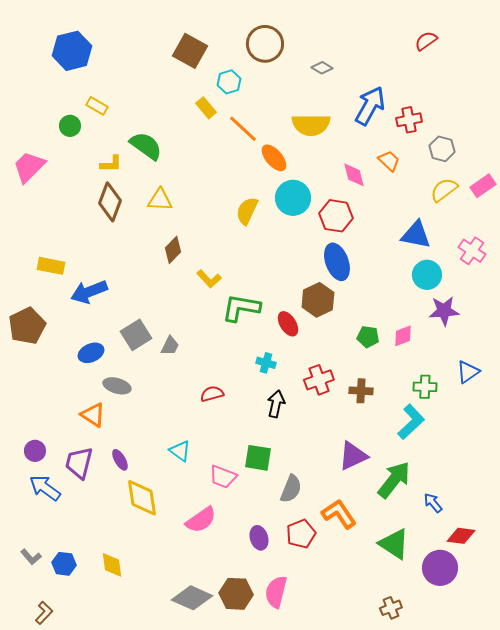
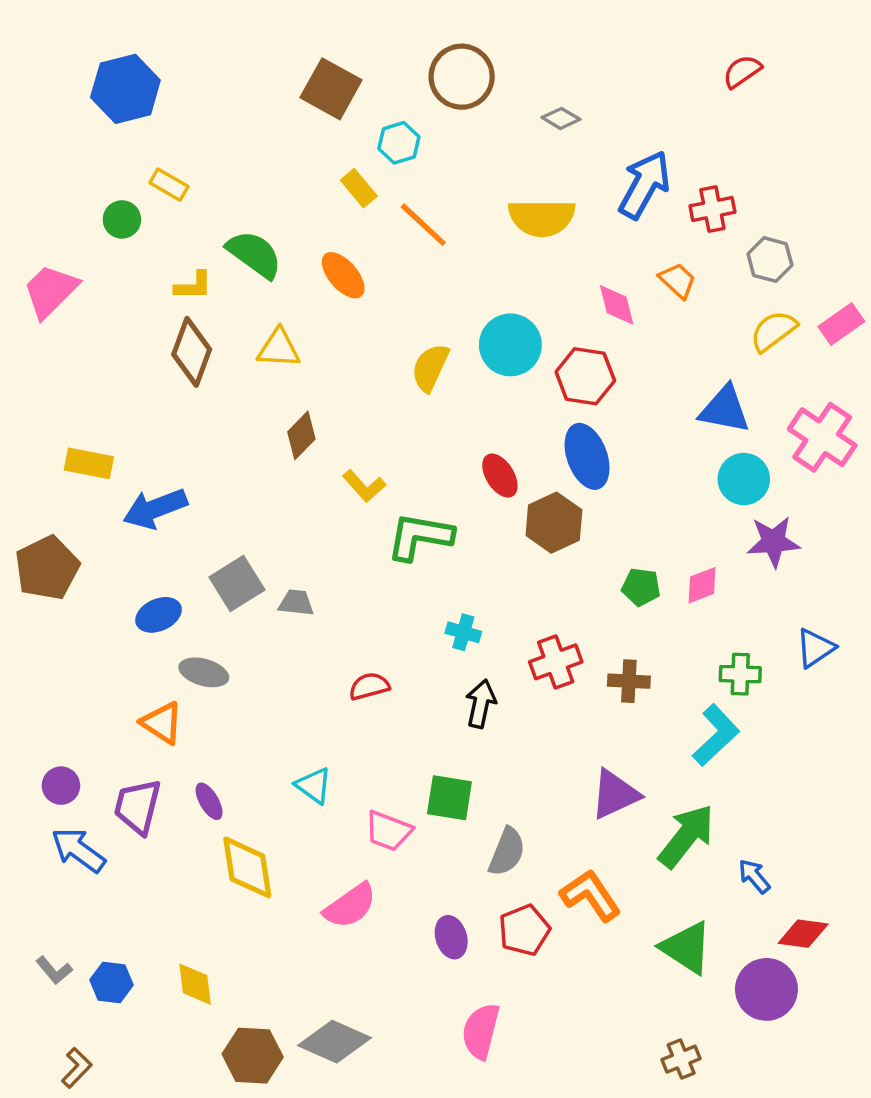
orange ellipse: (274, 158) -> (343, 275), moved
pink cross: (472, 251) -> (822, 437), size x1.4
red ellipse: (288, 324) -> (500, 476), moved
gray trapezoid: (170, 346) -> (296, 603), turned -110
brown hexagon: (236, 594) -> (253, 1056), moved

